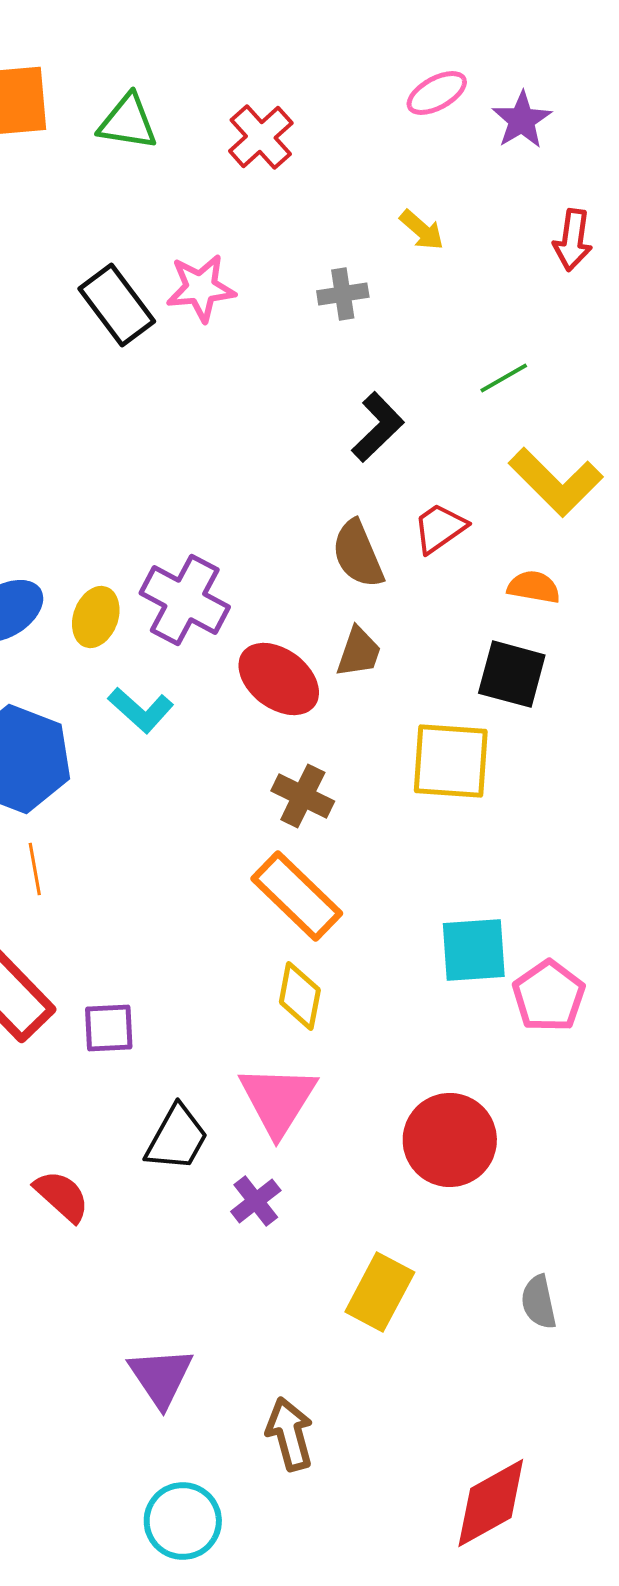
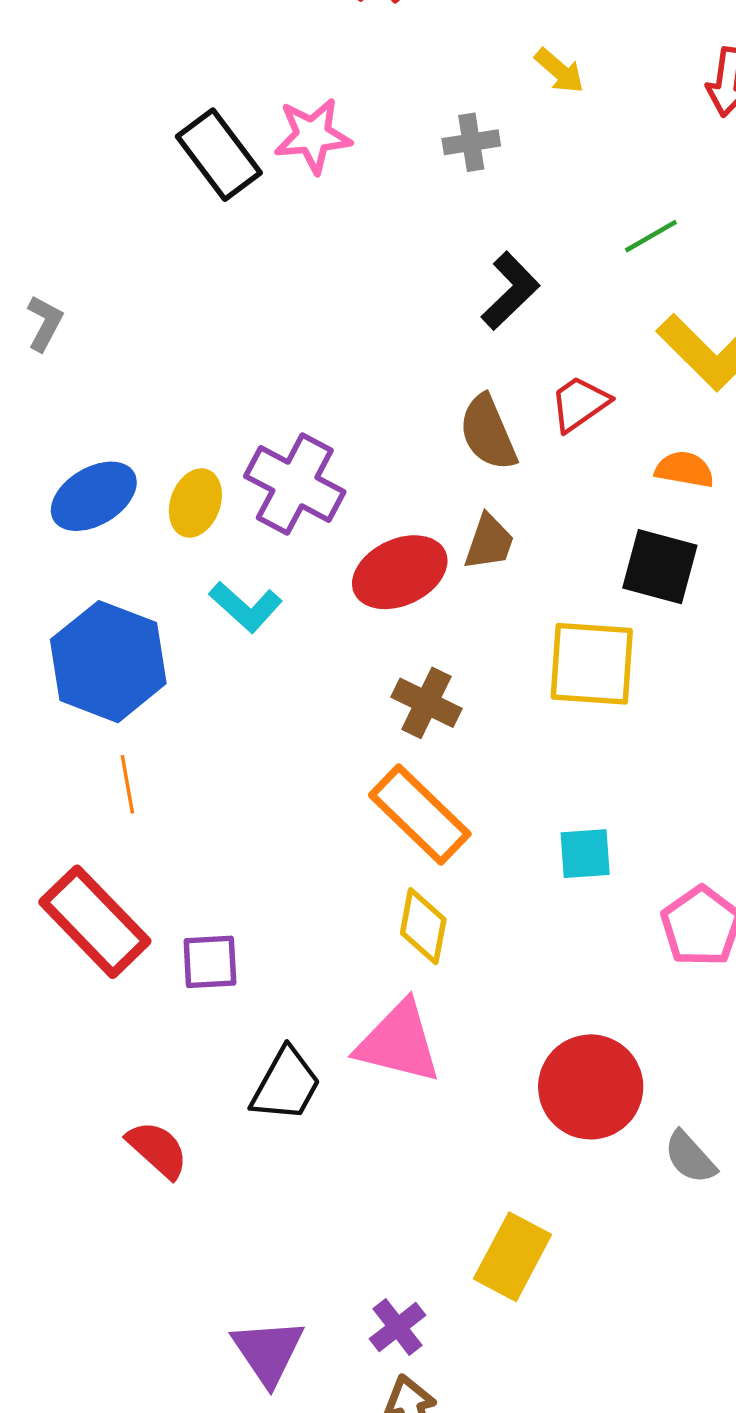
red ellipse: (279, 679) -> (400, 572), turned -62
cyan square: (474, 950) -> (585, 854), moved, size x0.7
pink triangle: (278, 1100) -> (399, 1042), turned -48
purple cross: (256, 1201) -> (398, 1327), moved
gray semicircle: (539, 1302) -> (690, 1157), moved, turned -30

